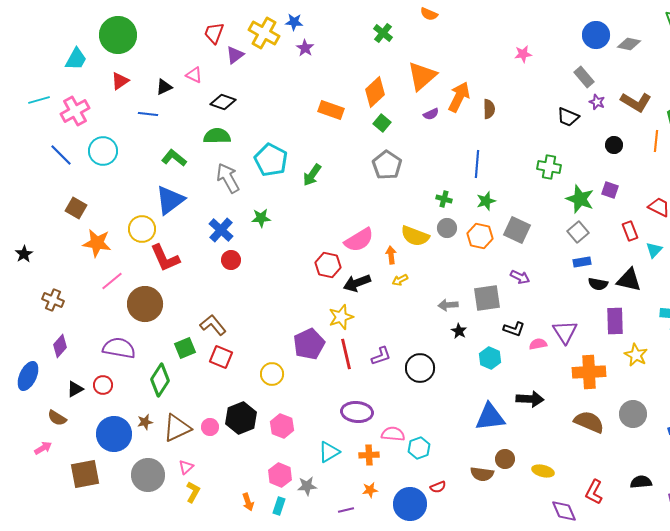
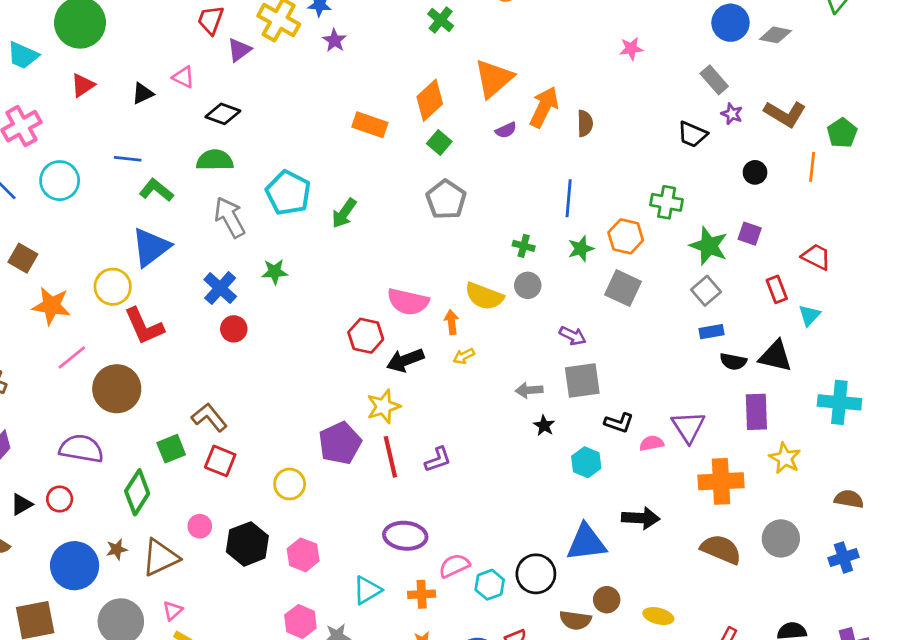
cyan trapezoid: (76, 59) -> (23, 55), turned 85
blue line: (148, 114) -> (128, 159), moved
orange hexagon: (480, 236) -> (626, 236), moved
pink semicircle: (359, 240) -> (408, 302), turned 44
purple arrow: (520, 277) -> (573, 336), moved
black circle: (420, 368) -> (536, 574), moved
pink circle: (210, 427) -> (200, 526), moved
pink semicircle: (393, 434) -> (454, 566), turned -30

